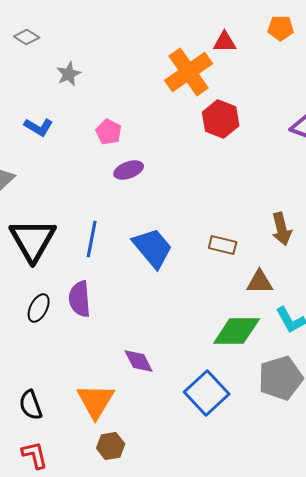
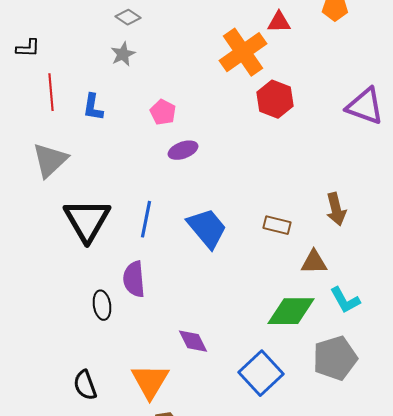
gray diamond: (27, 37) -> (128, 17), moved
blue L-shape: (39, 127) -> (93, 107), turned 68
black ellipse: (39, 308) -> (102, 305), moved, turned -36

